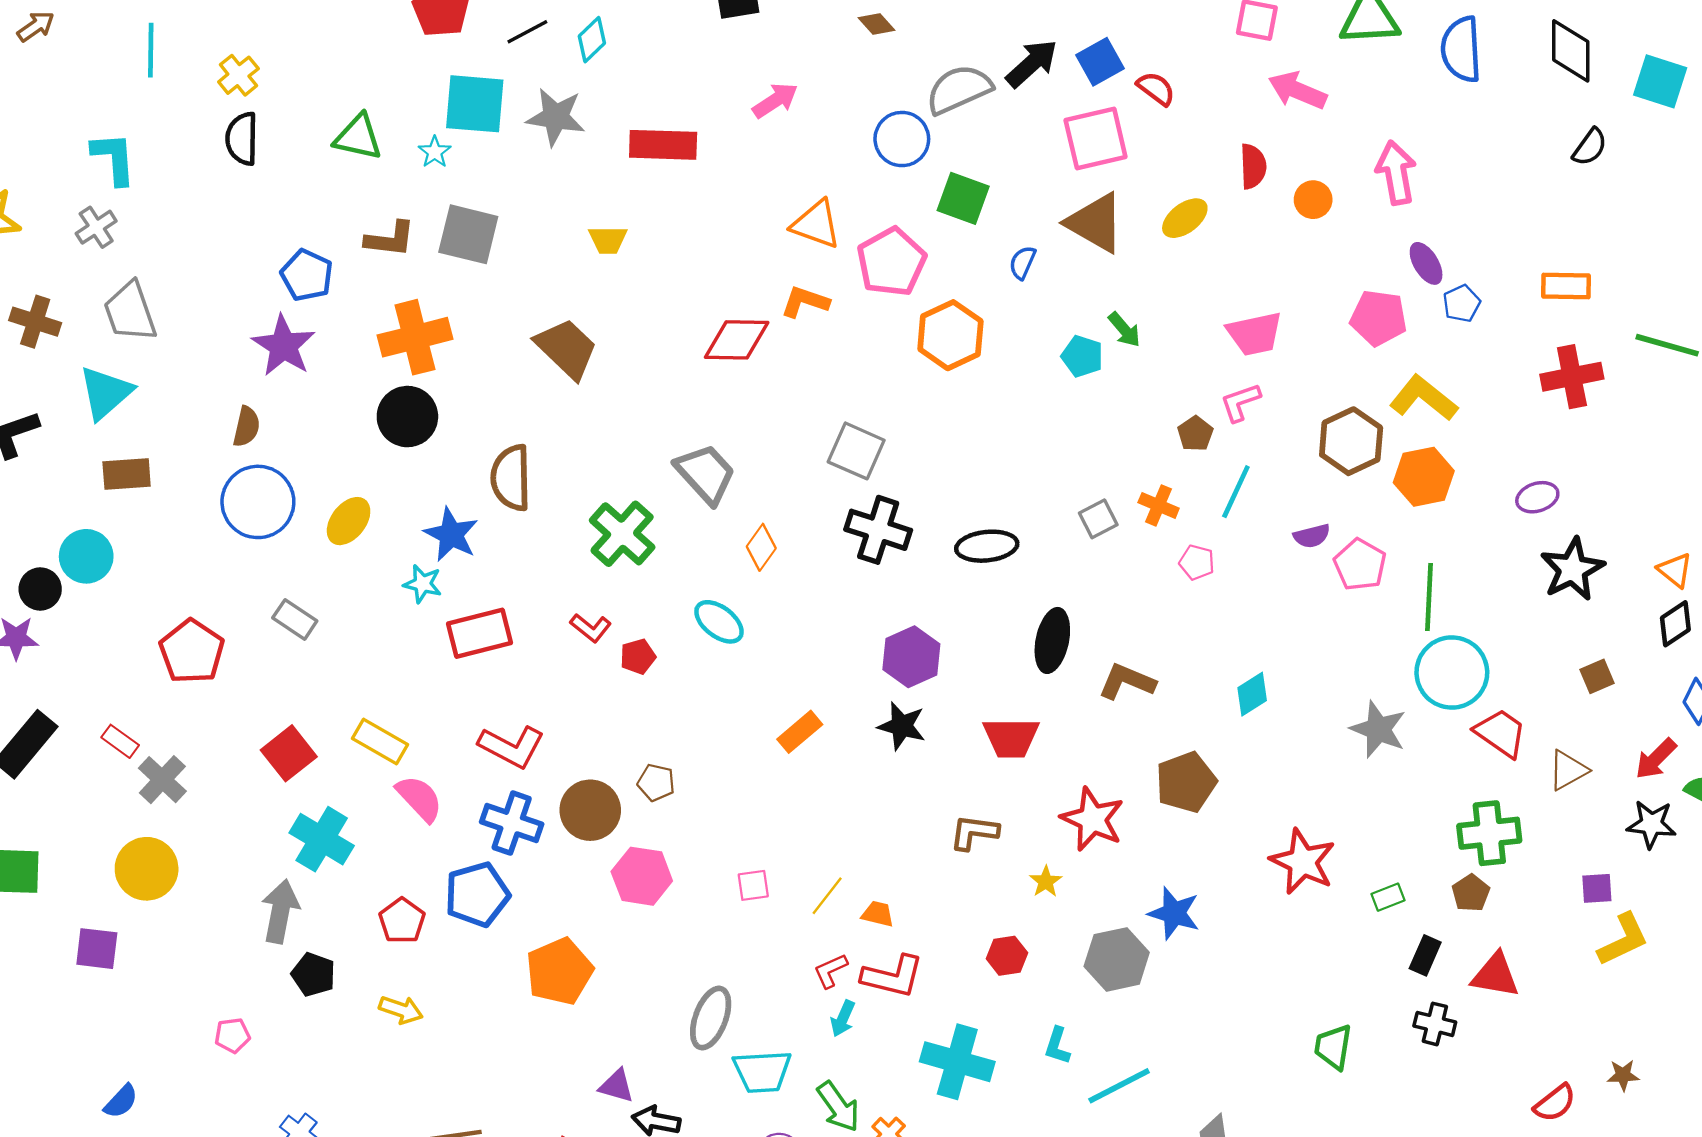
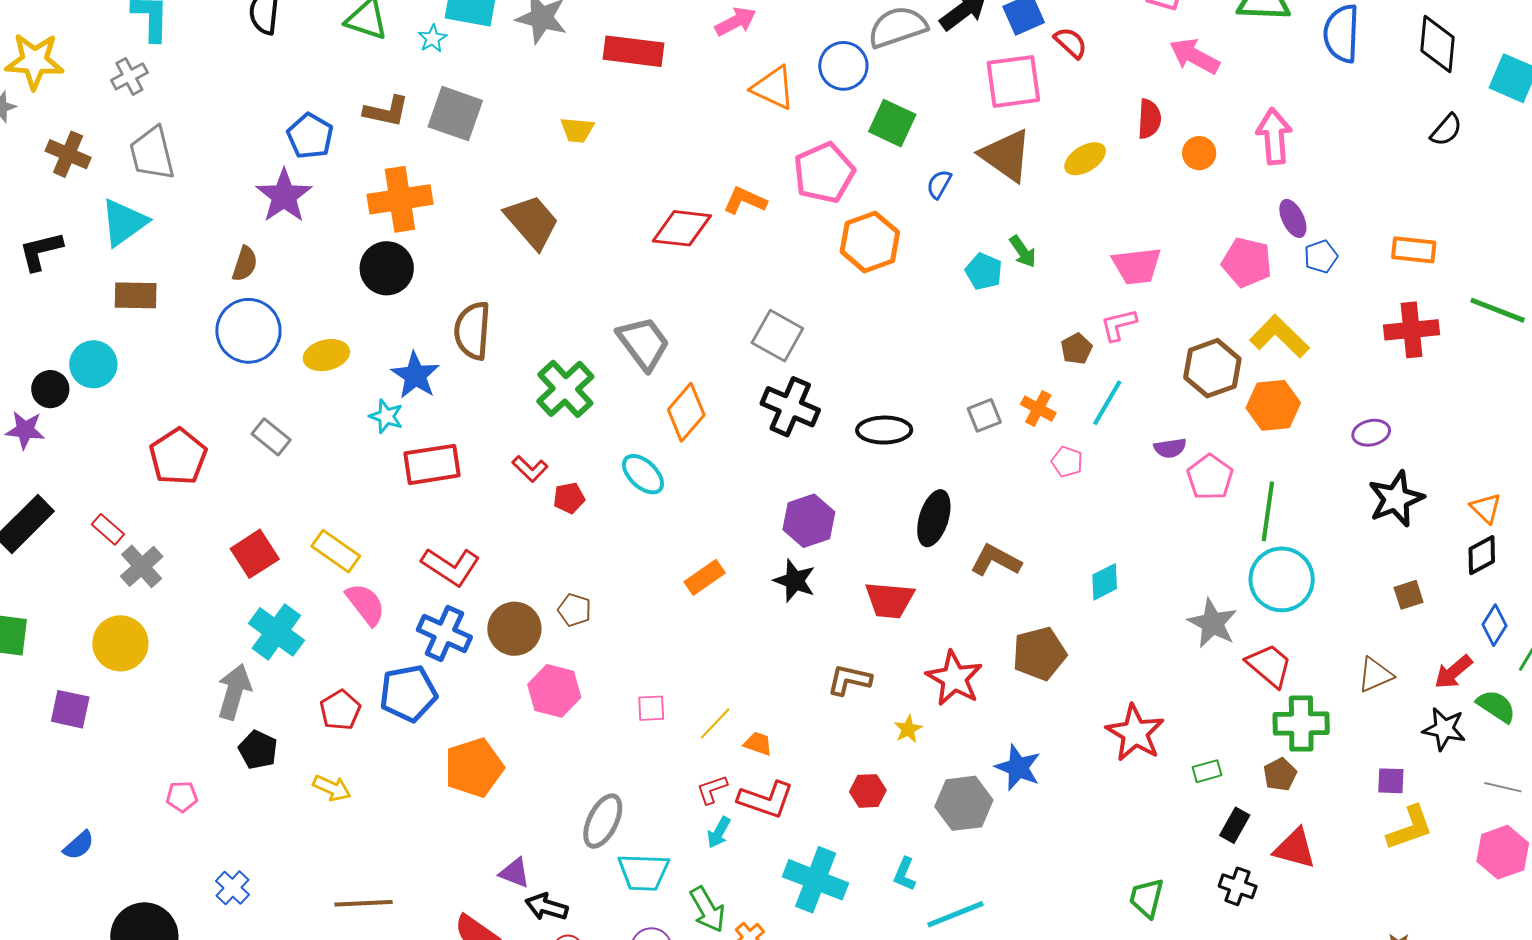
orange triangle: (816, 224) -> (773, 88), moved
yellow ellipse: (349, 521) -> (326, 355), turned 33
orange diamond: (761, 547) -> (686, 412), size x1.4
red trapezoid: (1501, 733) -> (1269, 665), moved

